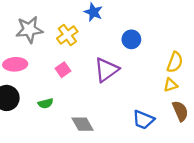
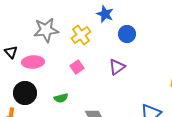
blue circle: (131, 39) -> (127, 34), moved
purple triangle: (106, 70) -> (117, 67), size x0.7

